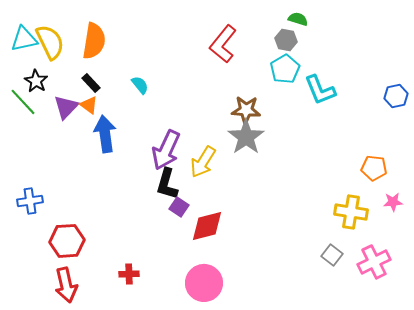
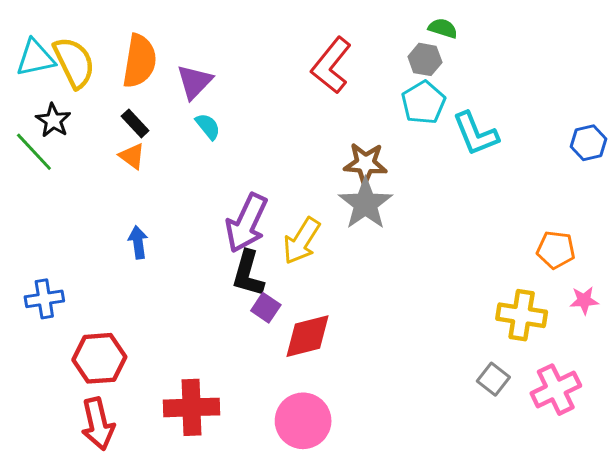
purple triangle: (66, 107) -> (194, 82), moved
blue arrow: (105, 134) -> (138, 242), moved, size x0.6
red cross: (129, 274) -> (192, 407), size x1.8

